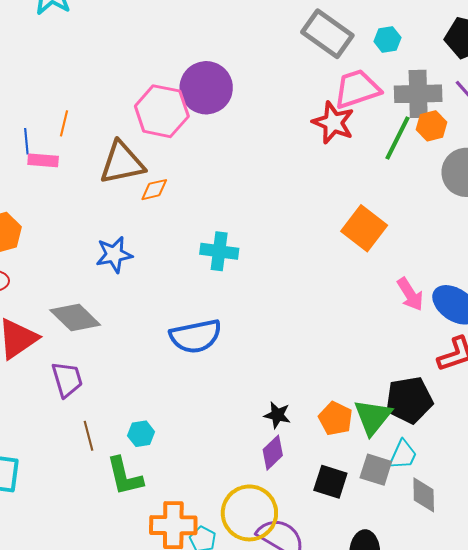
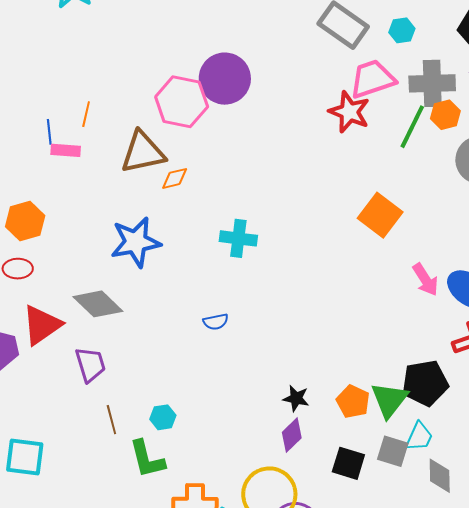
blue star: (114, 254) -> (136, 242), size x1.4
blue semicircle: (196, 336) -> (216, 322), size x0.5

